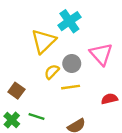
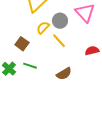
yellow line: (71, 87) -> (59, 41), turned 56
brown square: (16, 91) -> (22, 44), moved

